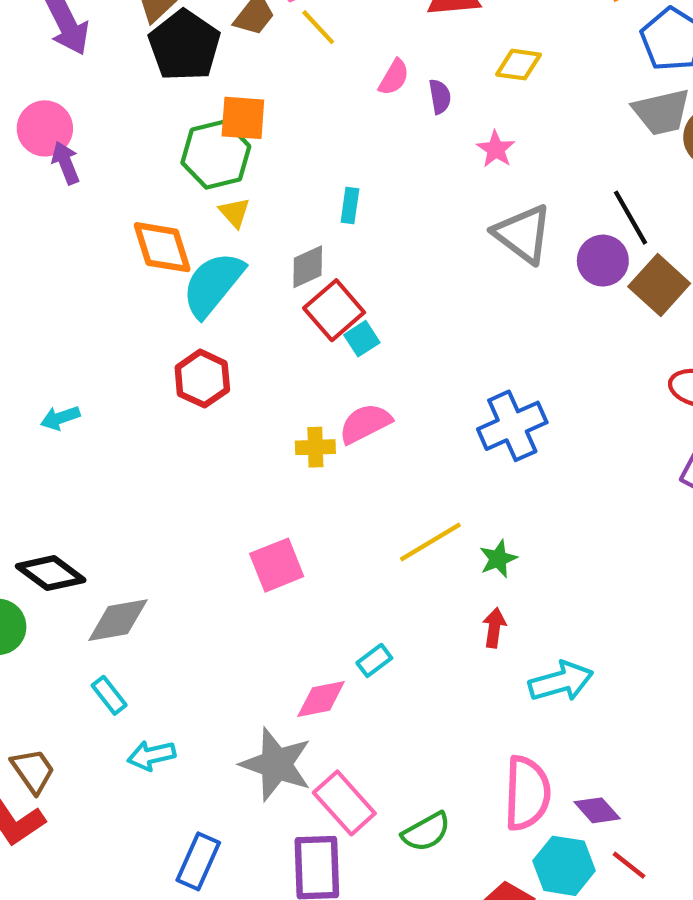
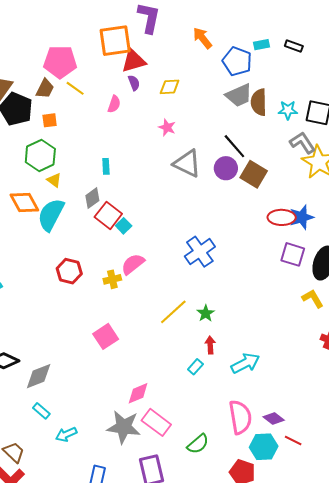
purple semicircle: (440, 97) -> (134, 83), moved
orange square: (243, 118) -> (50, 120), moved, size x0.7
red hexagon: (202, 379) -> (69, 271), moved
cyan rectangle: (374, 660) -> (195, 367), moved
pink rectangle: (344, 803) -> (156, 422), moved

